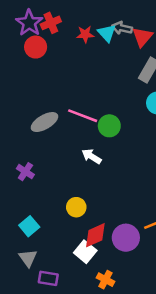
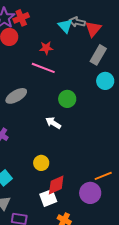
red star: (85, 34) -> (46, 48), moved
pink line: (83, 116) -> (43, 68), moved
purple circle: (126, 238) -> (90, 193), moved
white square: (85, 252) -> (48, 198), turned 30

